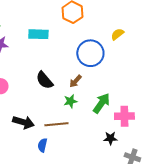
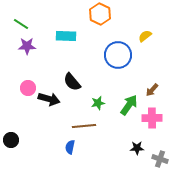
brown arrow: (75, 81) -> (152, 90), moved
black arrow: (23, 122) -> (49, 99), moved
black star: (110, 138) -> (137, 148), moved

